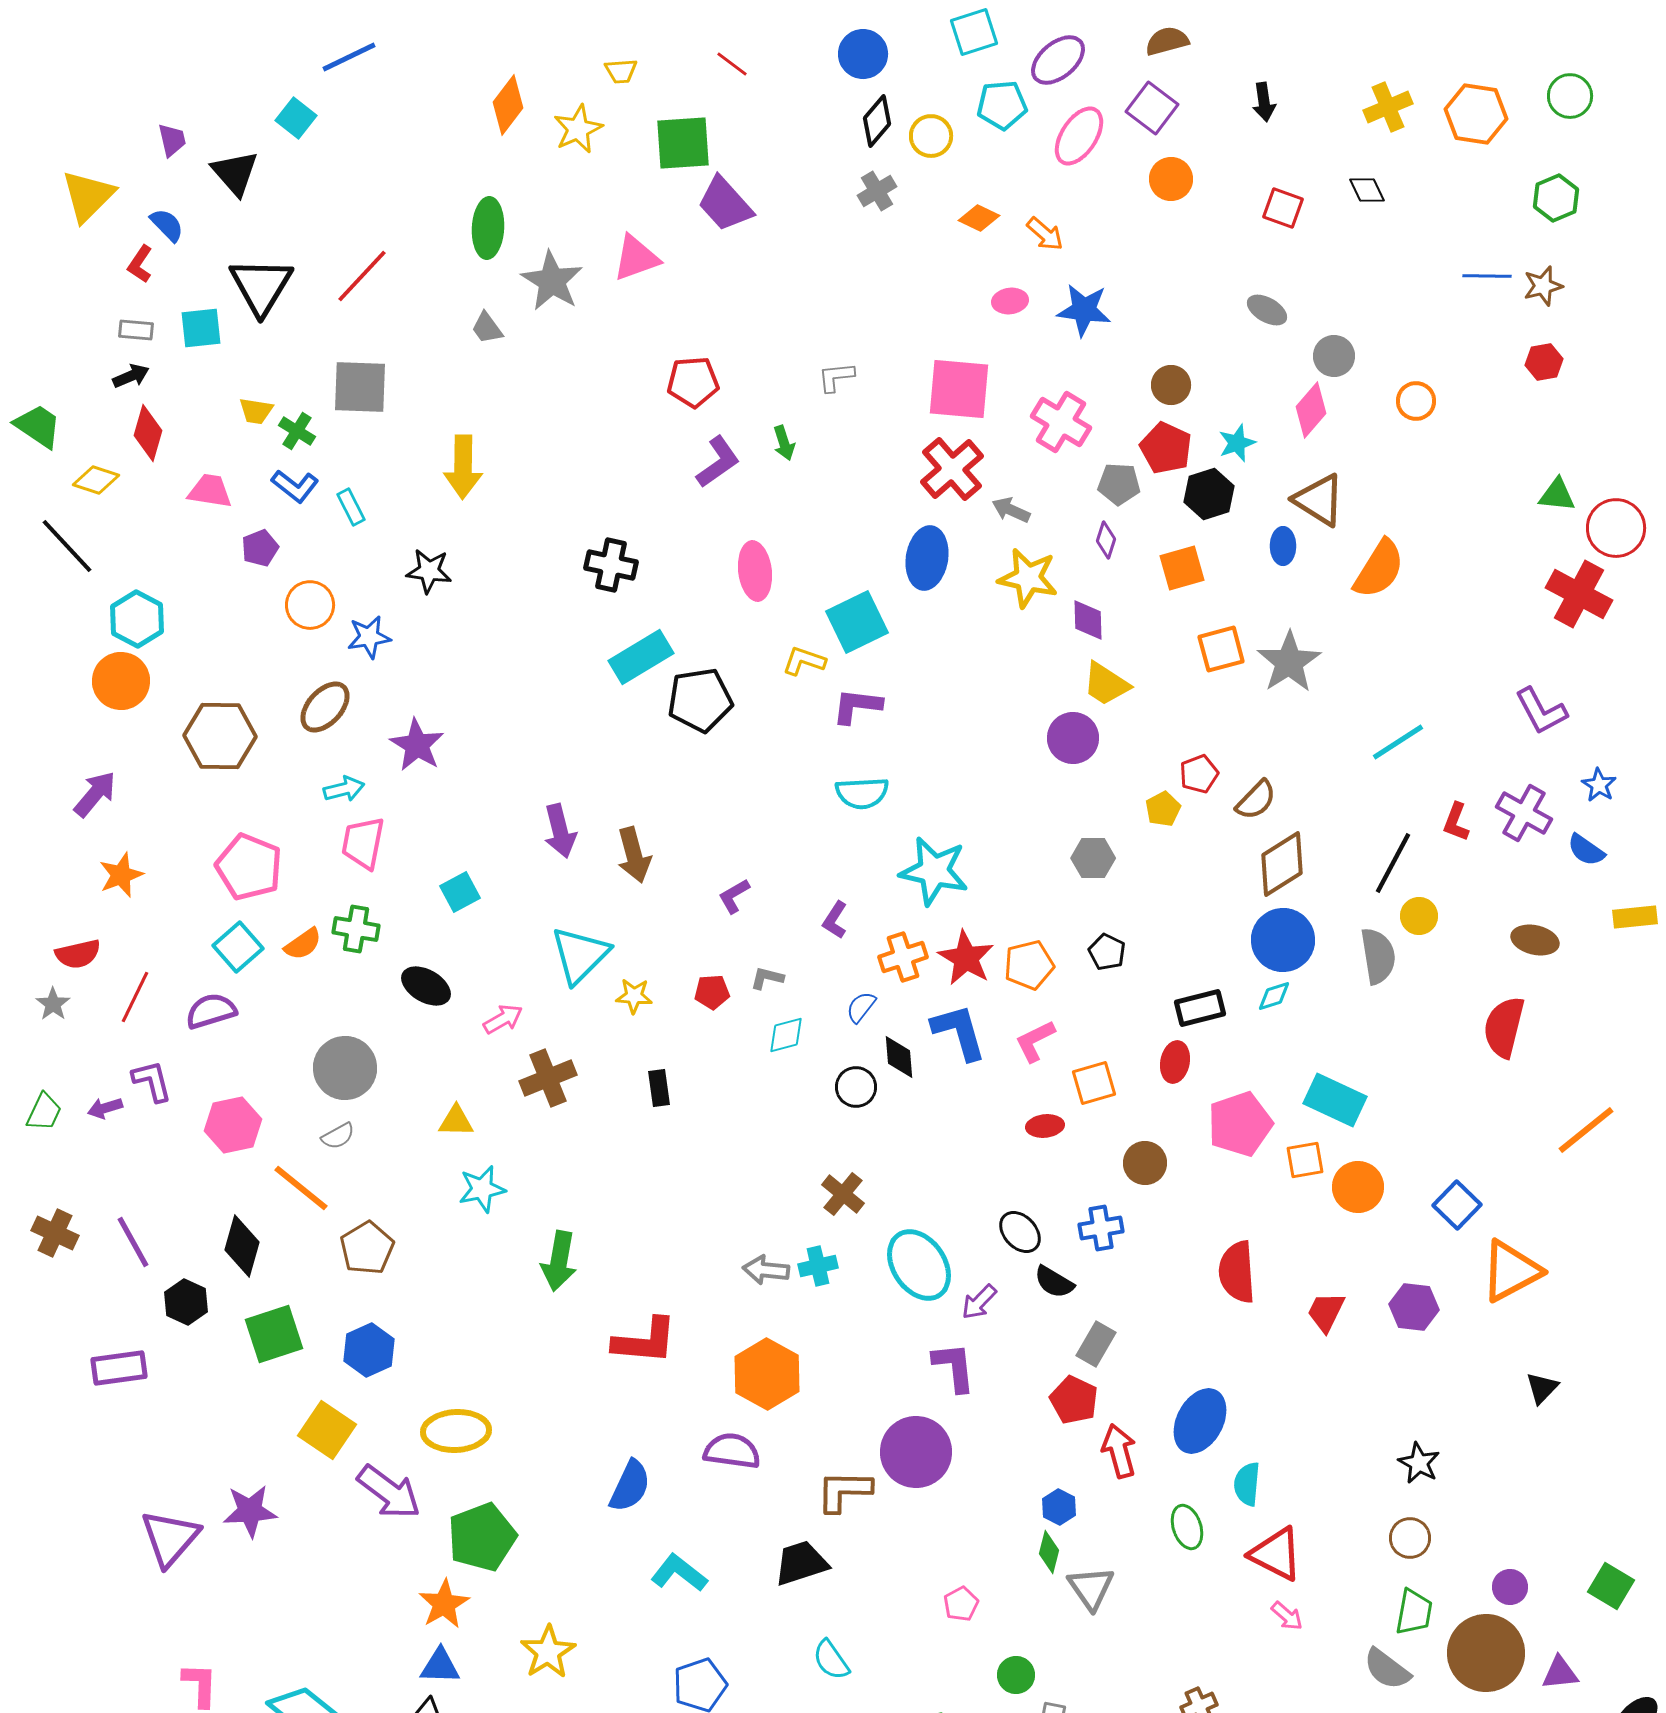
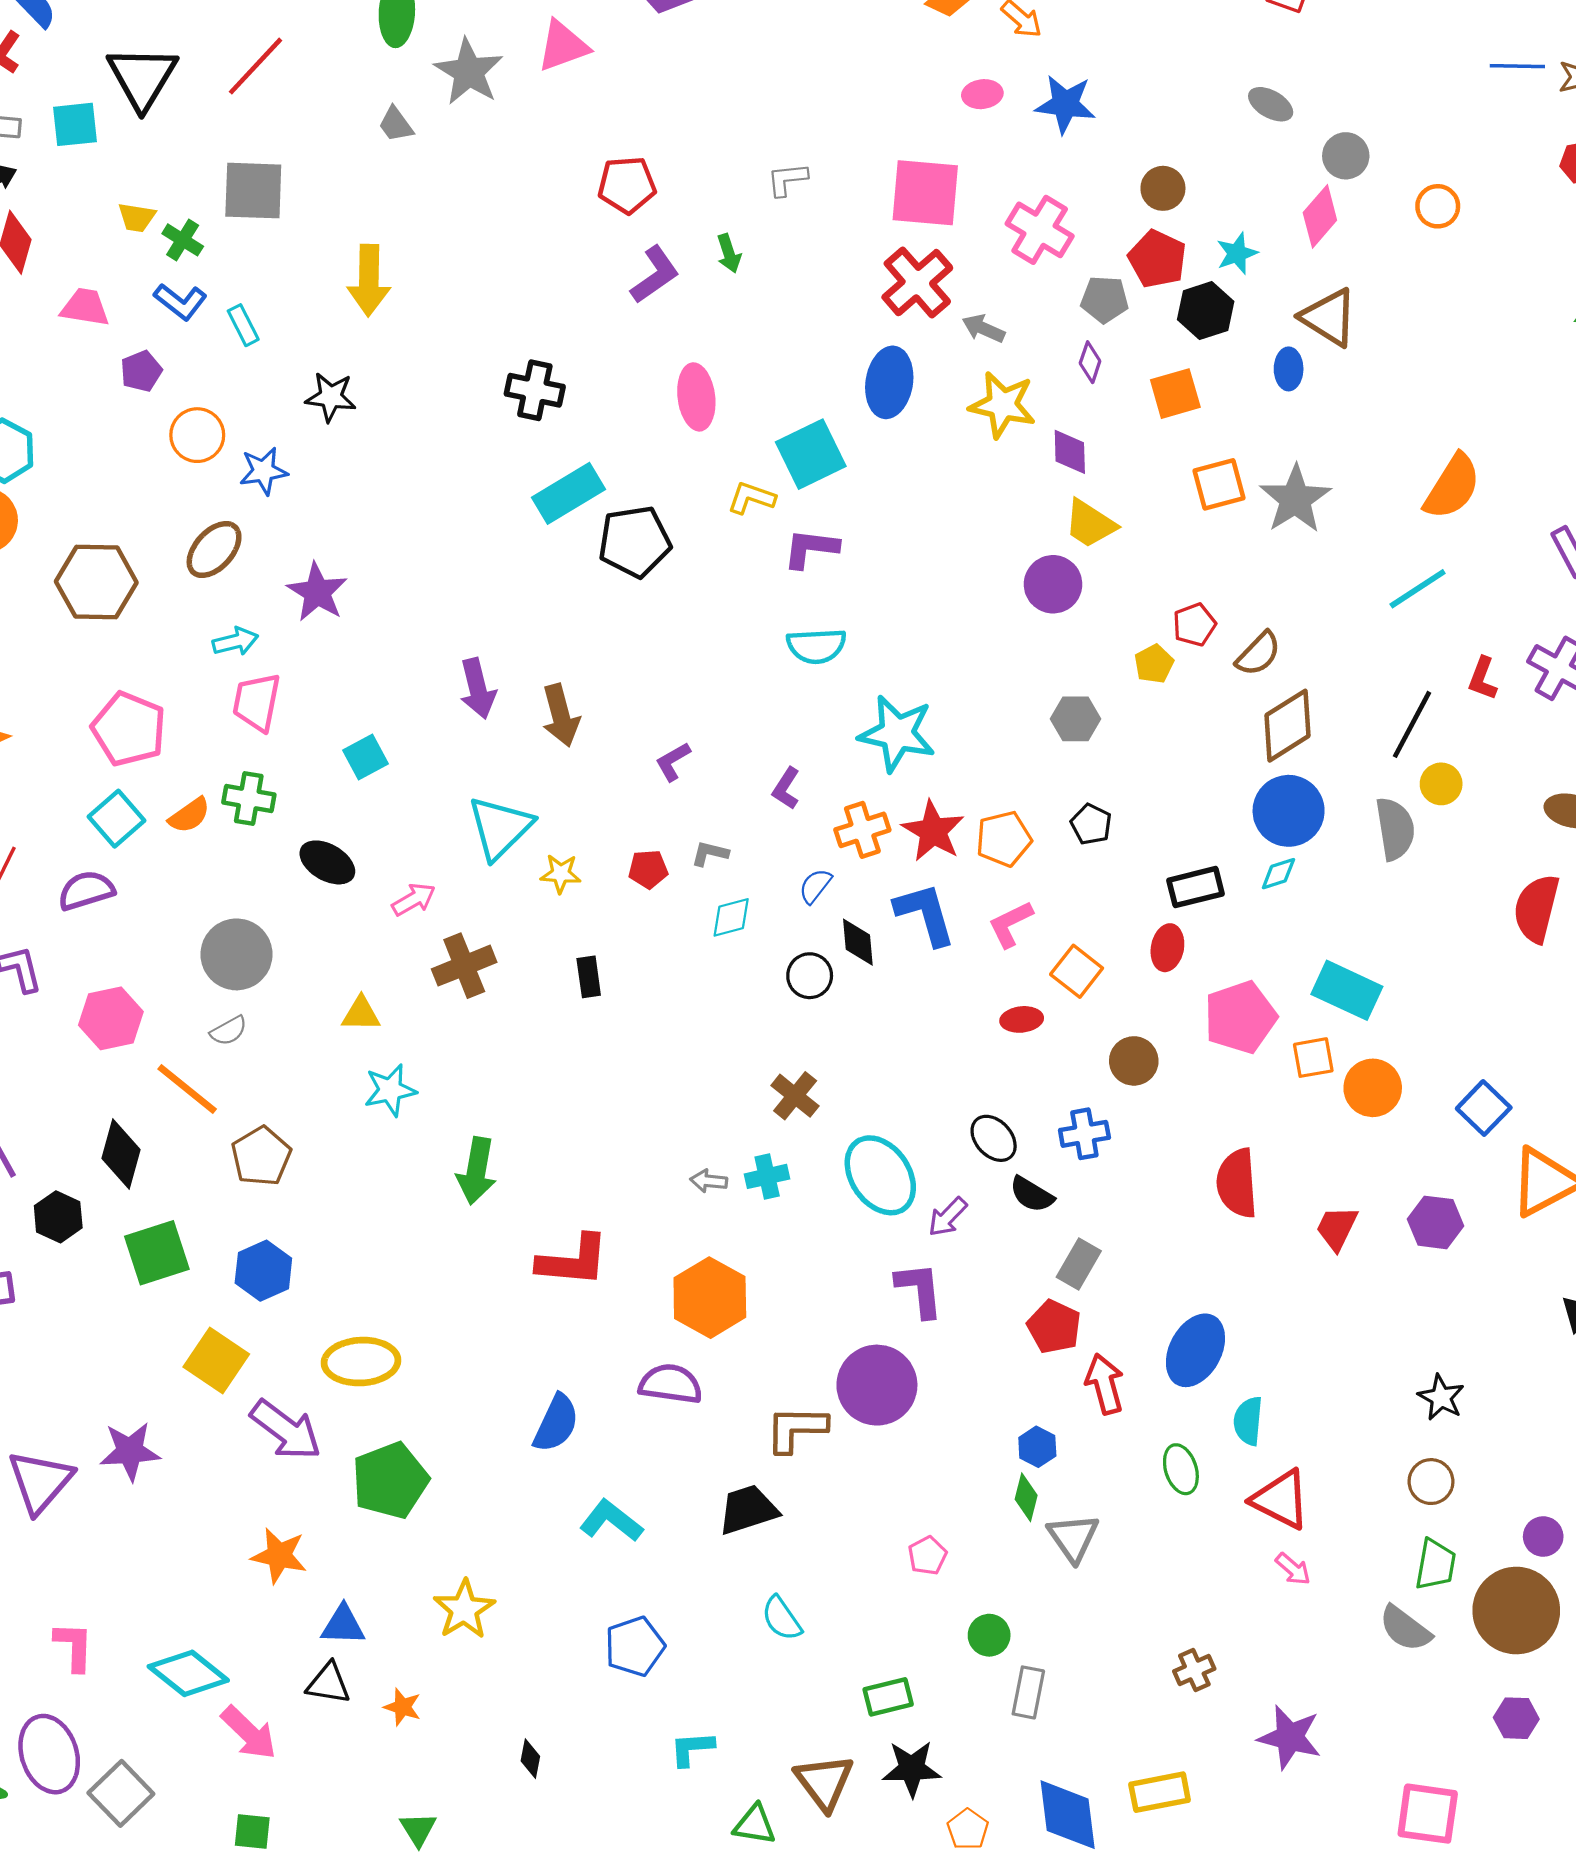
orange semicircle: (1379, 569) -> (1452, 487), moved
orange square: (1094, 1083) -> (1077, 971), turned -36
gray arrow: (766, 1270) -> (709, 1181), size x0.7
orange star: (444, 1604) -> (279, 1556), moved, turned -30

